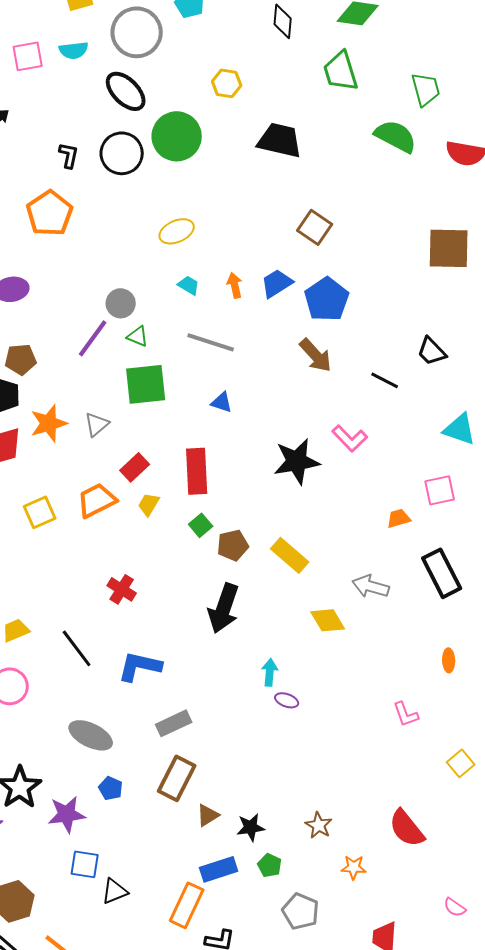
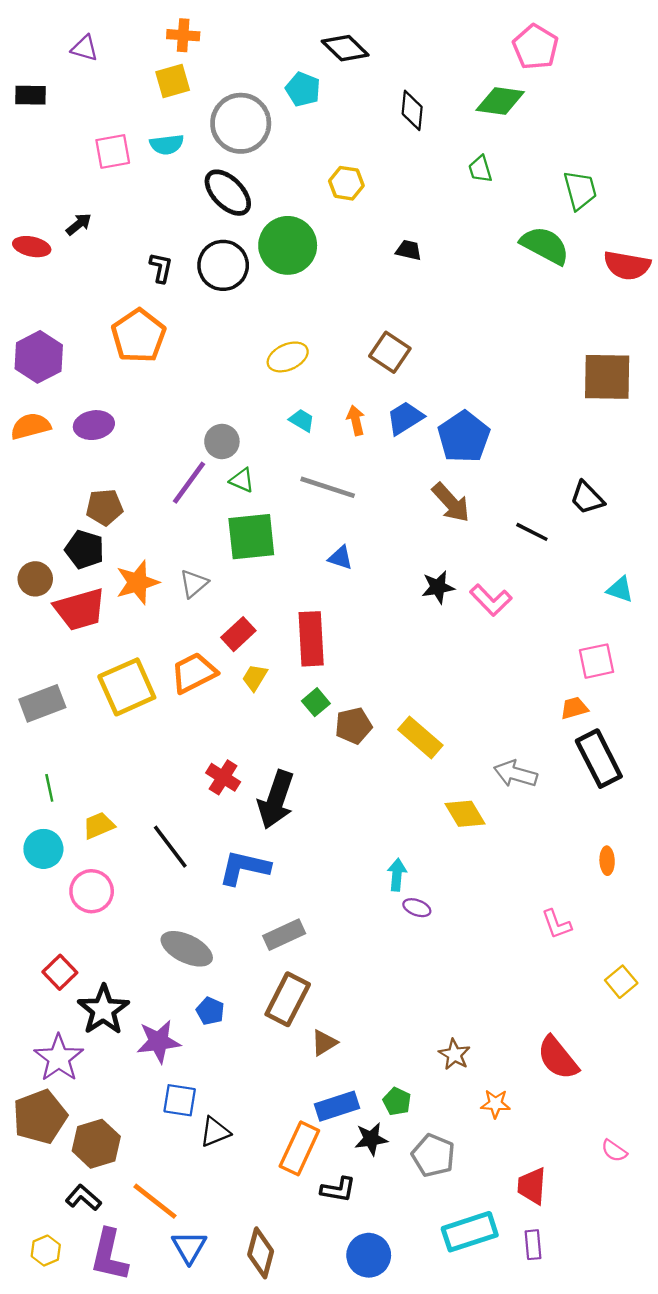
green trapezoid: (341, 71) -> (480, 169), size x0.6
black trapezoid: (280, 140) -> (409, 250), size x0.5
brown square: (315, 227) -> (390, 352), moved
cyan triangle: (460, 429) -> (620, 589), size x0.7
black star: (297, 461) -> (438, 587), moved, size x0.6
yellow square: (40, 512) -> (127, 687), size x1.5
orange trapezoid: (399, 518) -> (574, 708), moved
black arrow: (224, 608) -> (276, 800), moved
black star: (251, 827) -> (371, 1139), moved

